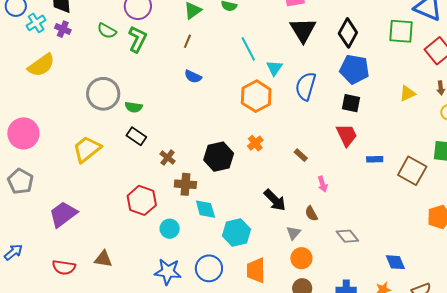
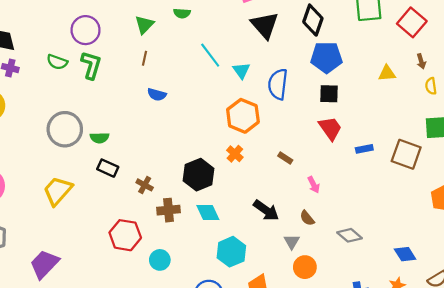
yellow triangle: (407, 94) -> (387, 73), turned 30
orange hexagon: (256, 96) -> (243, 116), moved
cyan diamond: (205, 209) -> (208, 213), moved

